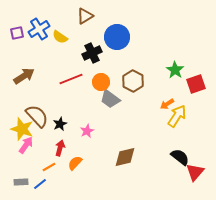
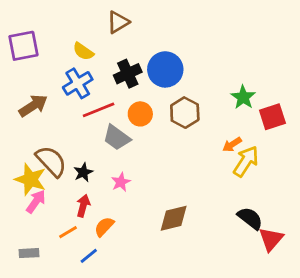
blue cross: (39, 29) -> (78, 83), moved
purple square: (17, 33) -> (23, 46), size x1.6
blue circle: (117, 37) -> (165, 69), moved
gray trapezoid: (110, 99) -> (117, 138), moved
blue line: (40, 184) -> (89, 256), moved

